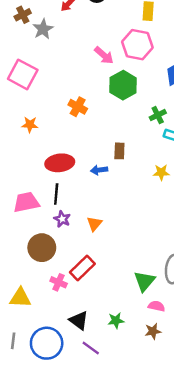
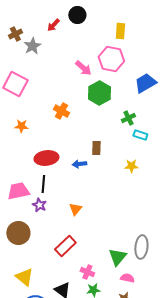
purple star: (62, 219) -> (39, 205), moved
brown circle: (42, 248) -> (18, 233), moved
pink cross: (59, 282) -> (87, 272), moved
yellow triangle: (20, 298) -> (24, 277), moved, turned 36

